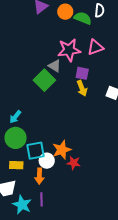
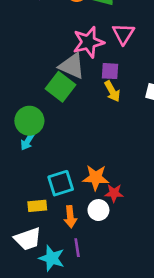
pink triangle: (95, 47) -> (123, 34), turned -30
gray triangle: (55, 66) -> (72, 66), size x1.5
green circle: (16, 138) -> (29, 121), moved
orange star: (62, 150) -> (96, 178), turned 30
white circle: (47, 161) -> (98, 210), moved

